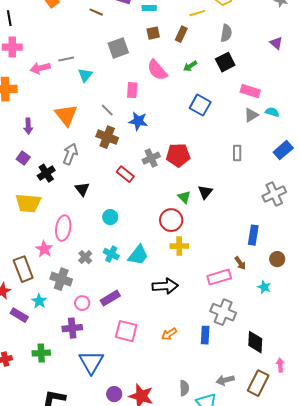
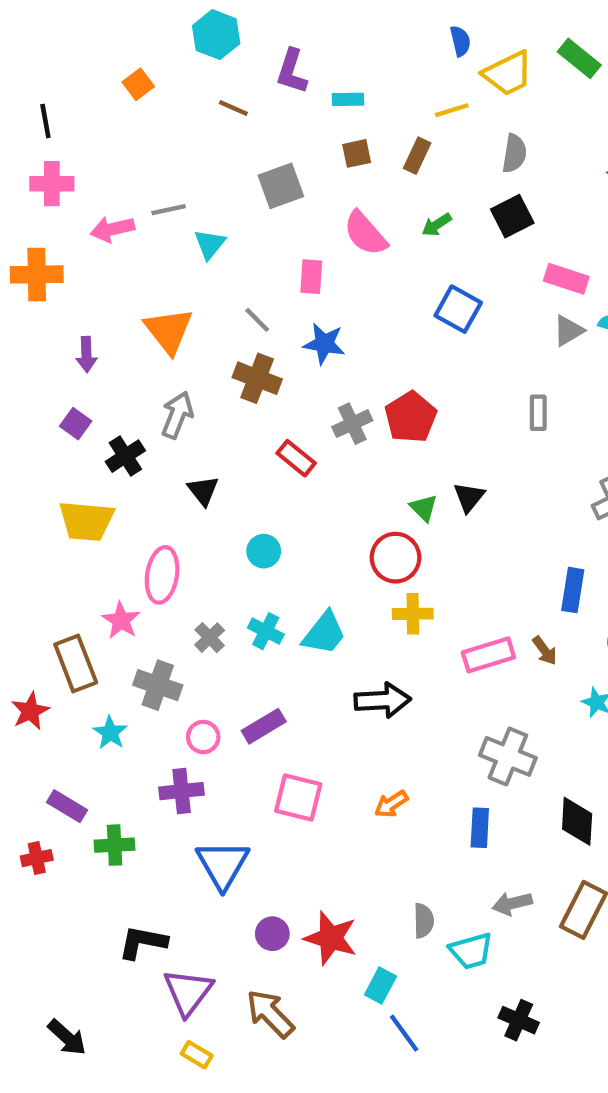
red pentagon: (178, 155) -> (411, 417), turned -30
pink rectangle: (219, 277) -> (488, 655), moved
purple rectangle: (19, 315) -> (67, 806), moved
blue rectangle: (205, 335) -> (480, 828), moved

